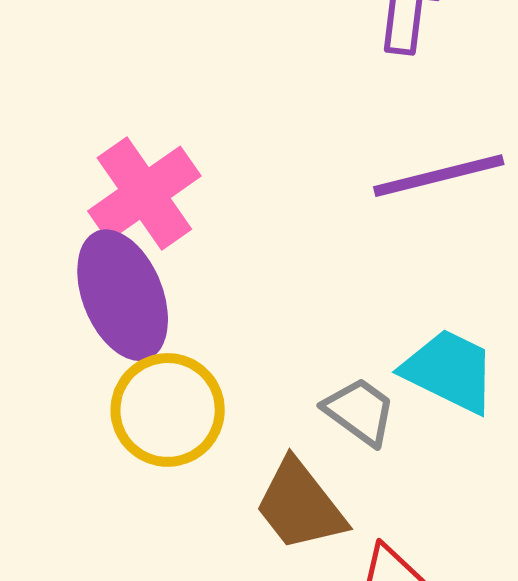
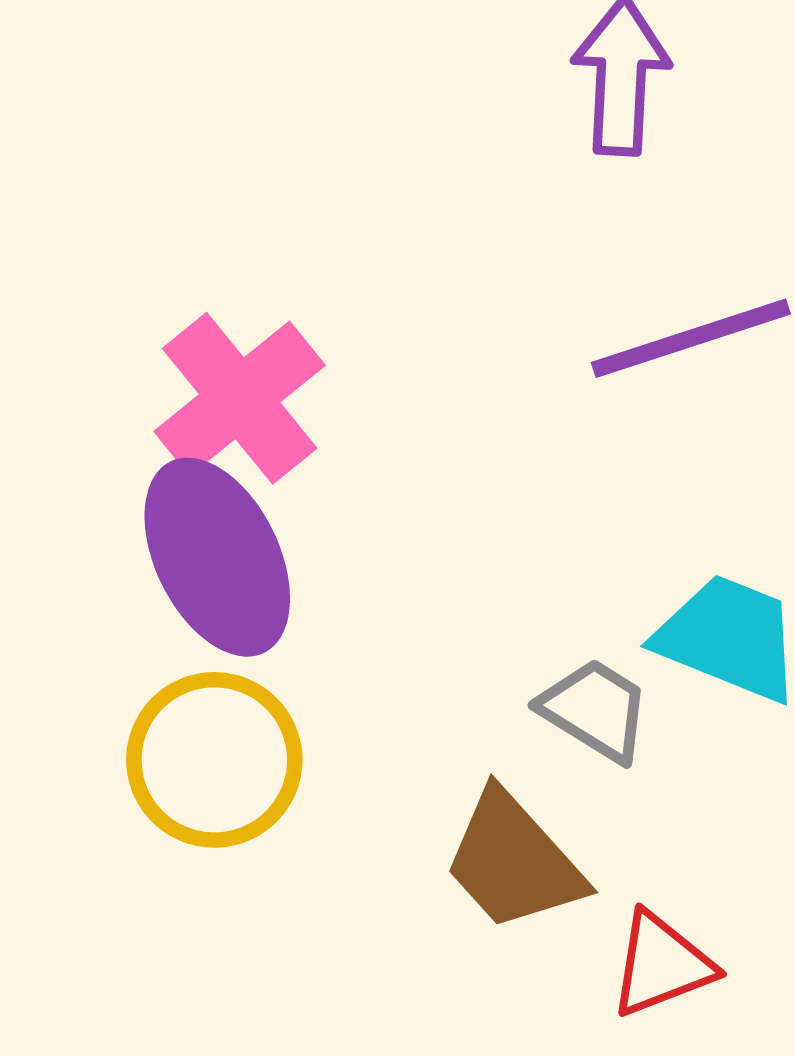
yellow circle: (168, 410) -> (214, 760), moved

